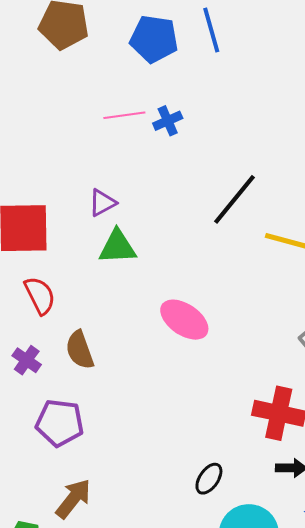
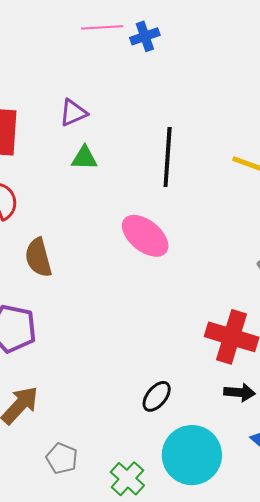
black line: (235, 199) -> (168, 157), moved, turned -40
green triangle: (117, 247) -> (84, 158), size x0.7

